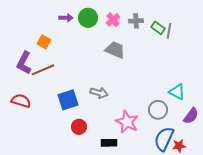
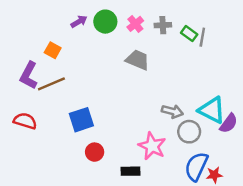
purple arrow: (66, 18) -> (79, 22), turned -32
cyan triangle: (177, 92) -> (212, 110), size x1.4
gray arrow: (99, 93) -> (172, 111), moved
purple semicircle: (191, 116) -> (229, 123), moved

